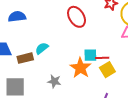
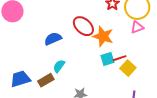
blue semicircle: (17, 17) -> (53, 39), moved
orange star: (80, 68) -> (103, 36), moved

